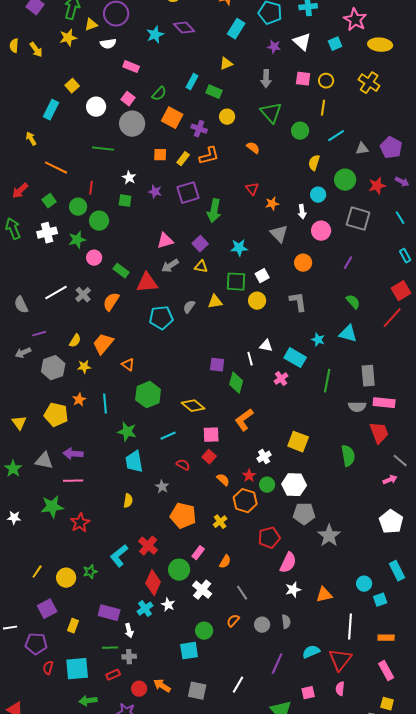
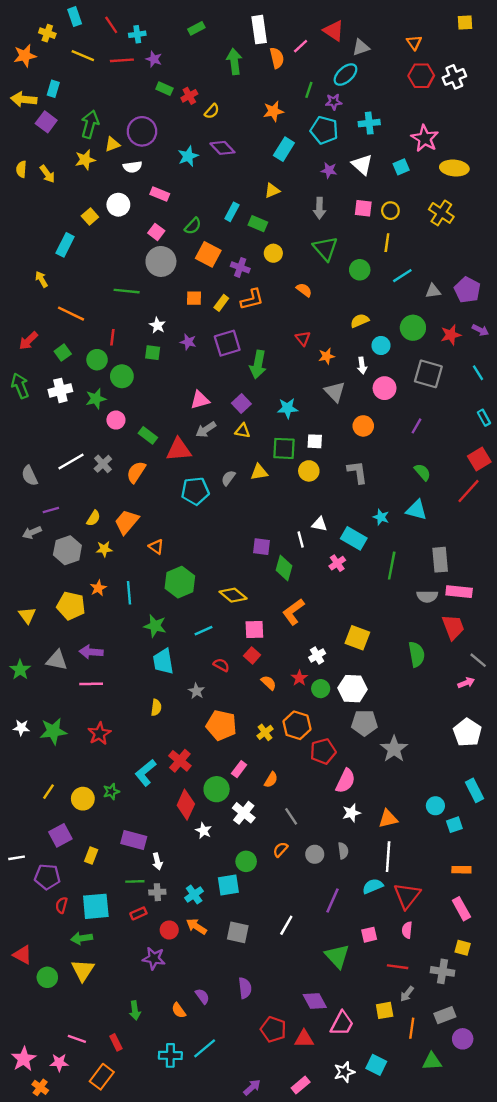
white circle: (96, 107) -> (118, 205), moved
yellow semicircle: (314, 163) -> (360, 321), moved, turned 49
white square: (262, 276) -> (315, 441), turned 32
orange hexagon: (245, 501) -> (297, 725), moved
green star: (52, 507) -> (53, 731), moved
cyan cross: (145, 609) -> (194, 894), moved
white line: (350, 627) -> (388, 857), moved
green arrow: (88, 701) -> (82, 938), moved

